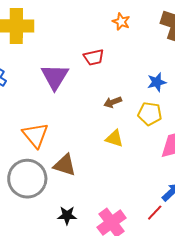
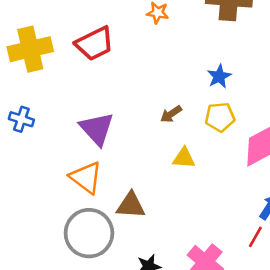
red trapezoid: (94, 57) -> (94, 44), moved, size x1.5
purple triangle: (55, 77) -> (97, 129), moved

